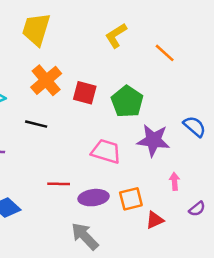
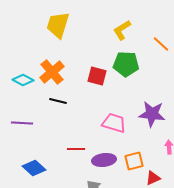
orange cross: (46, 80) -> (52, 72), moved
green pentagon: (127, 102) -> (126, 64), moved, turned -30

